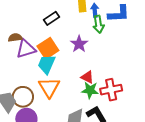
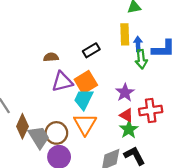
brown semicircle: (15, 38) -> (51, 57), moved
purple star: (79, 44) -> (125, 93), moved
green star: (90, 90) -> (129, 129), turned 30
red cross: (111, 90) -> (151, 110), moved

